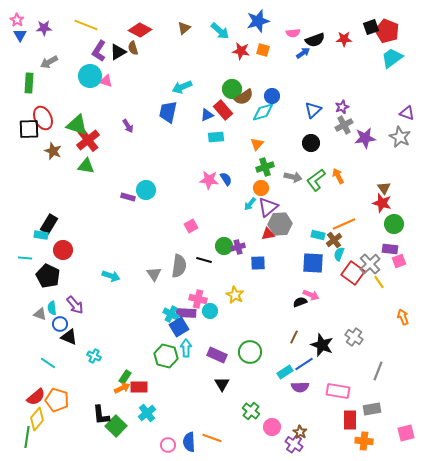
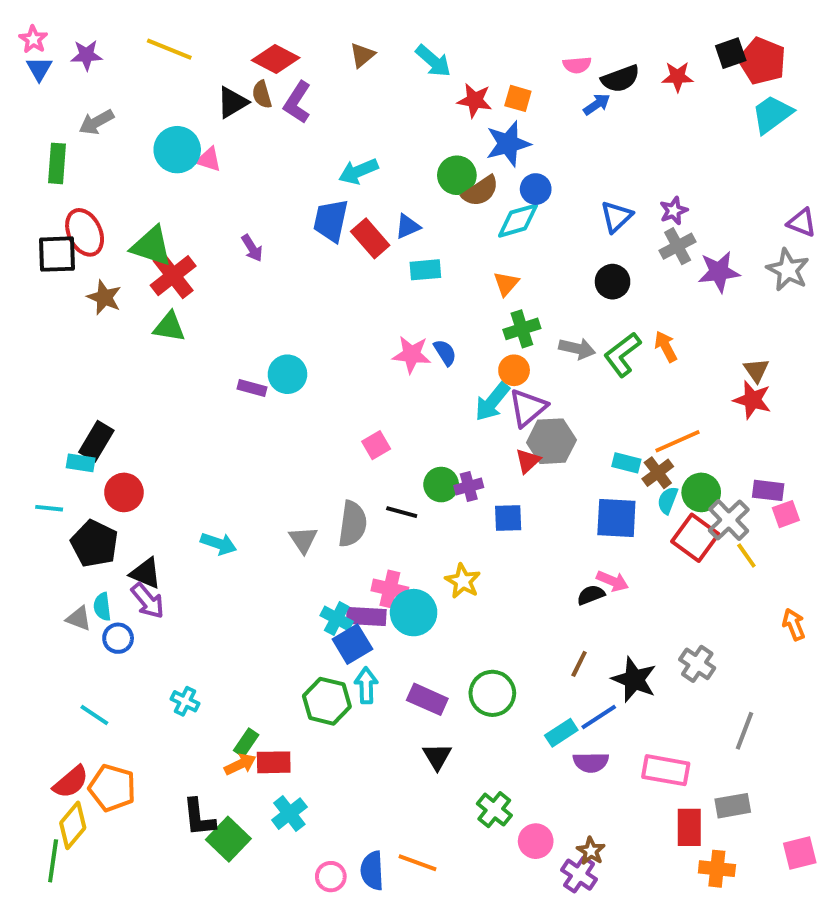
blue star: (258, 21) -> (508, 144), moved
purple L-shape: (99, 51) -> (297, 102), moved
red rectangle: (223, 110) -> (370, 238), moved
cyan arrow: (250, 204) -> (492, 402), size x1.5
green circle: (394, 224) -> (701, 492), moved
red triangle: (268, 234) -> (528, 461), turned -32
cyan circle: (210, 311) -> (414, 613), size x1.5
black triangle: (69, 337) -> (146, 573), moved

